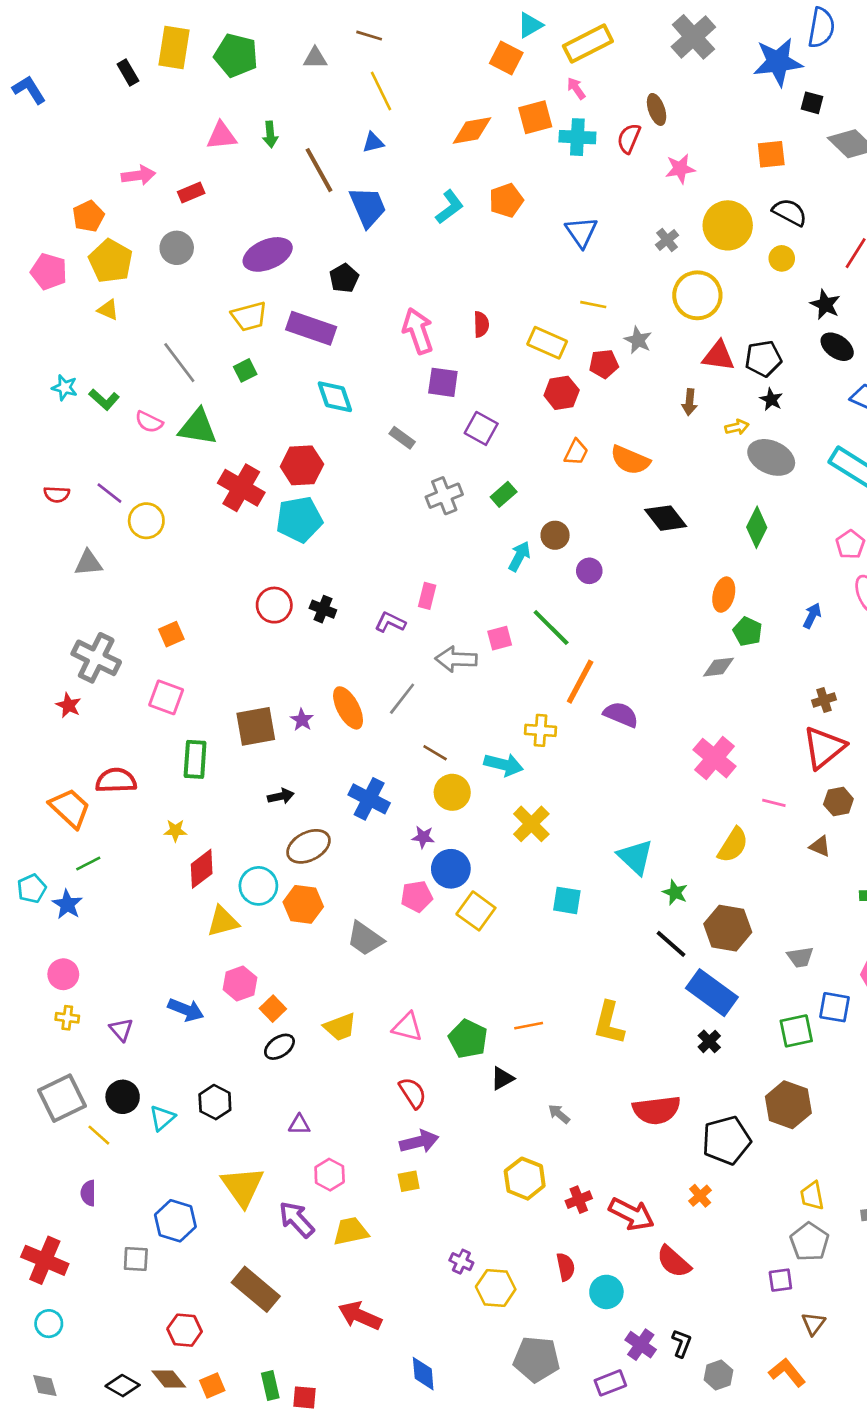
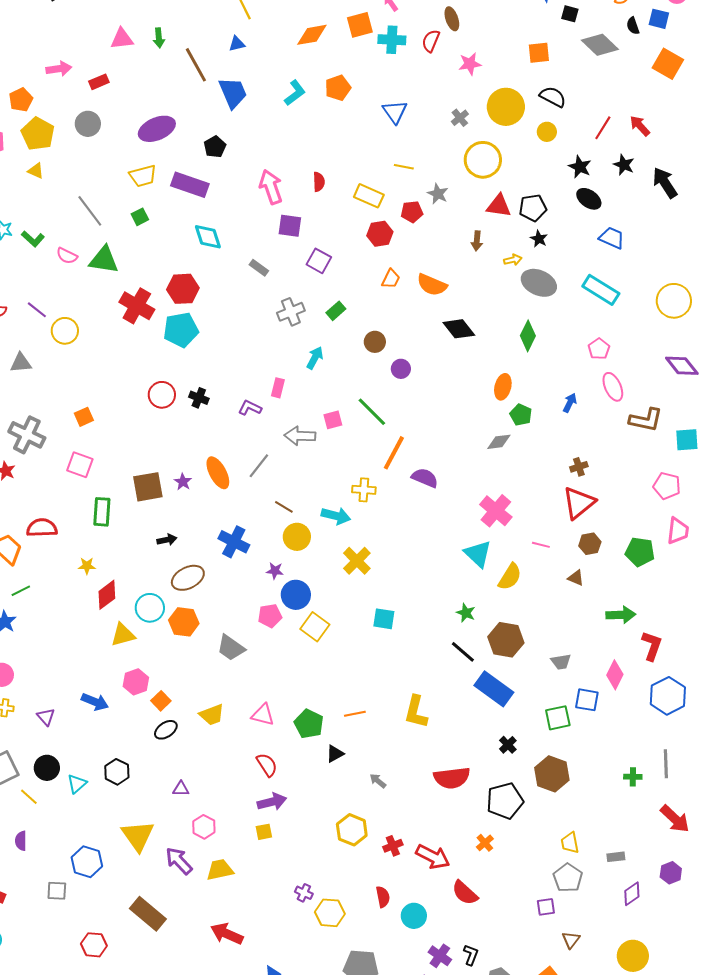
cyan arrow: (519, 556) -> (315, 358), moved
cyan triangle: (635, 857) -> (478, 554), moved
black cross: (709, 1041) -> (508, 745), moved

